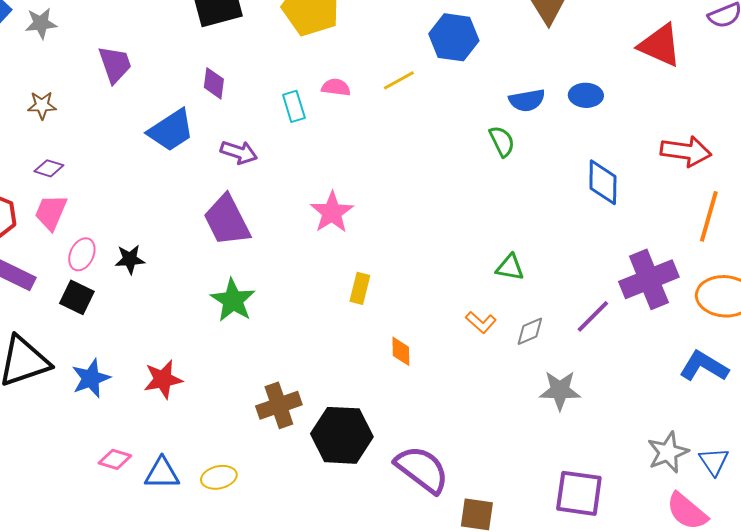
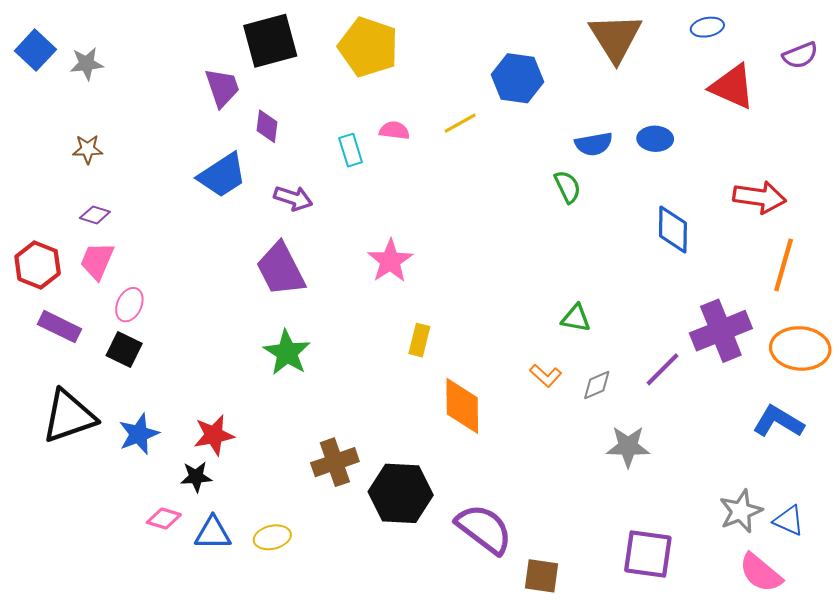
purple trapezoid: (115, 64) -> (222, 88), moved
black star: (130, 259) -> (196, 477), moved
orange diamond: (401, 351) -> (462, 406), size x1.8
blue triangle: (714, 461) -> (789, 521), turned -32

